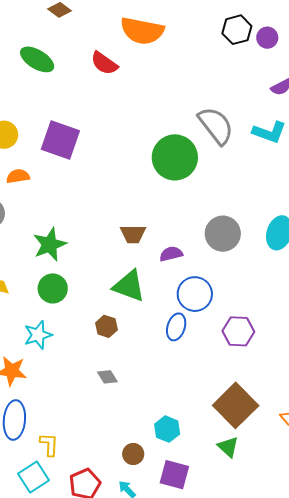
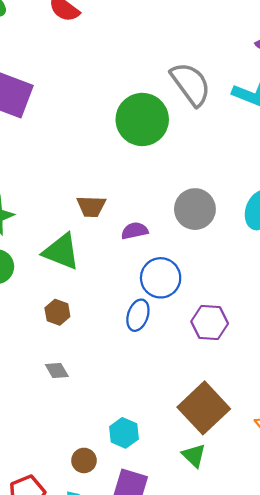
green triangle: (129, 286) -> (61, 251), moved

